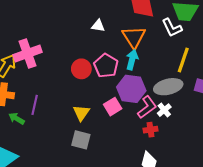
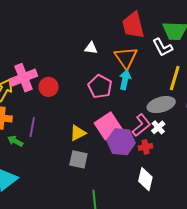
red circle: (81, 69) -> (49, 87), moved
purple hexagon: (131, 89) -> (121, 142), moved
pink square: (113, 107) -> (108, 126), size x1.5
yellow triangle: (81, 113) -> (78, 133), turned 30

